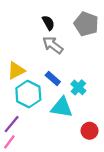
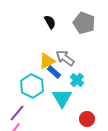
gray arrow: (53, 45) -> (65, 58), moved
yellow triangle: (16, 71) -> (47, 61), moved
cyan triangle: (62, 107) -> (62, 98), turned 50

